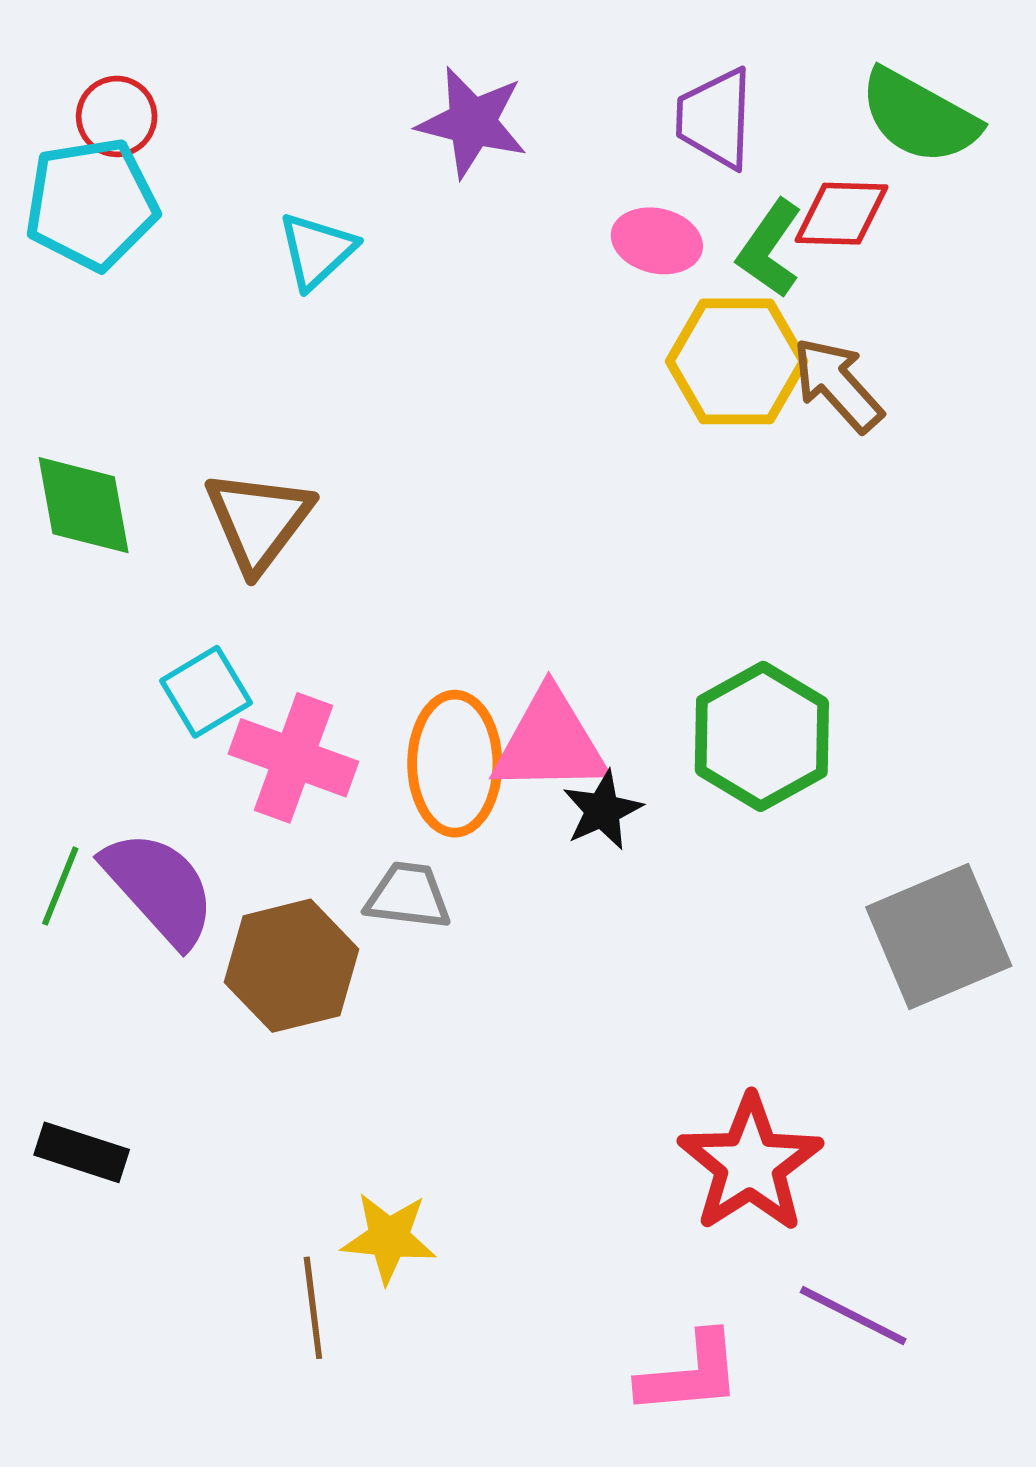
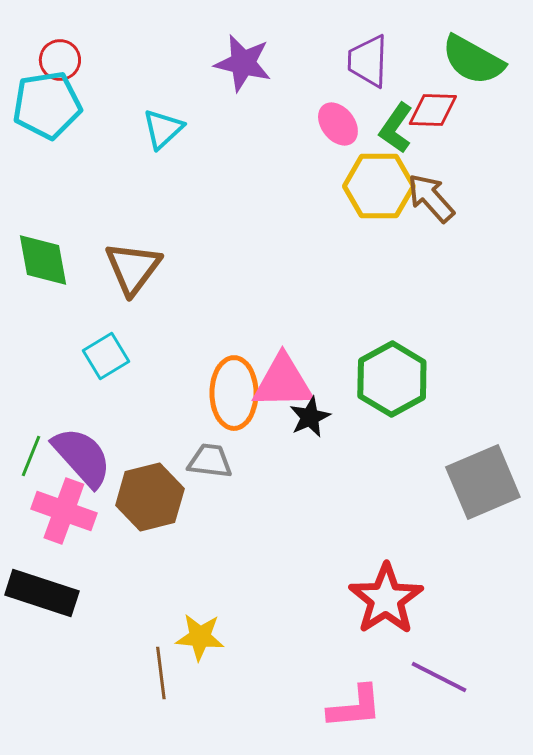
pink ellipse: (657, 241) -> (338, 124), turned 39
pink cross: (293, 758) -> (64, 511), moved
black rectangle: (82, 1152) -> (42, 593), size x1.5

